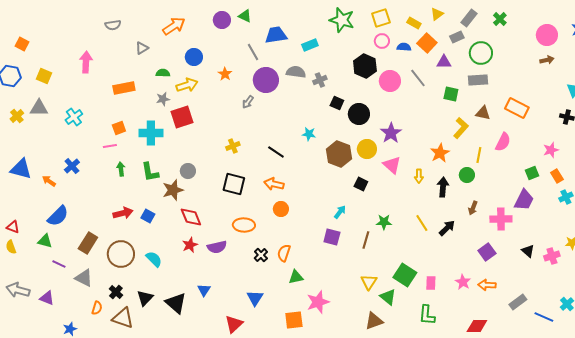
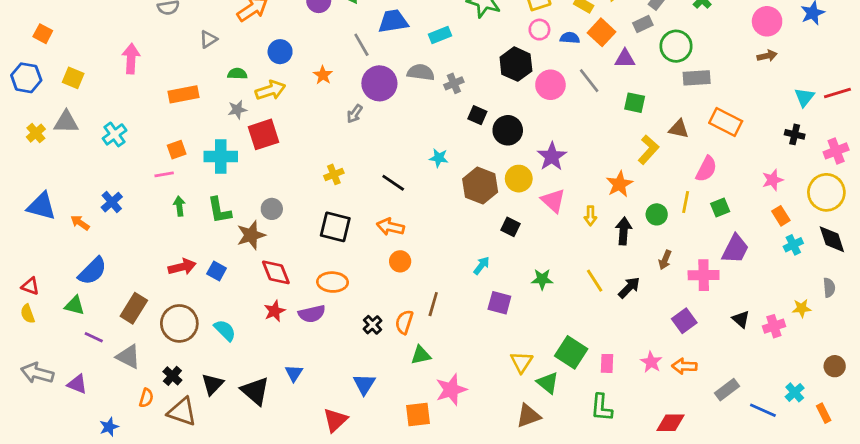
gray rectangle: (478, 80) -> (697, 78), moved
yellow line: (479, 155) -> (686, 202), moved
green square: (532, 173) -> (720, 208), moved
orange ellipse: (244, 225) -> (332, 282), moved
purple square: (332, 237) -> (499, 303), moved
brown line: (366, 240) -> (433, 304), moved

